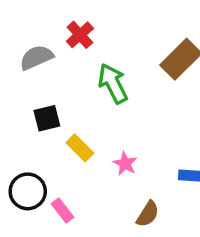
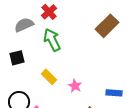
green arrow: (113, 84) -> (52, 40), moved
black square: (47, 118) -> (17, 58), moved

